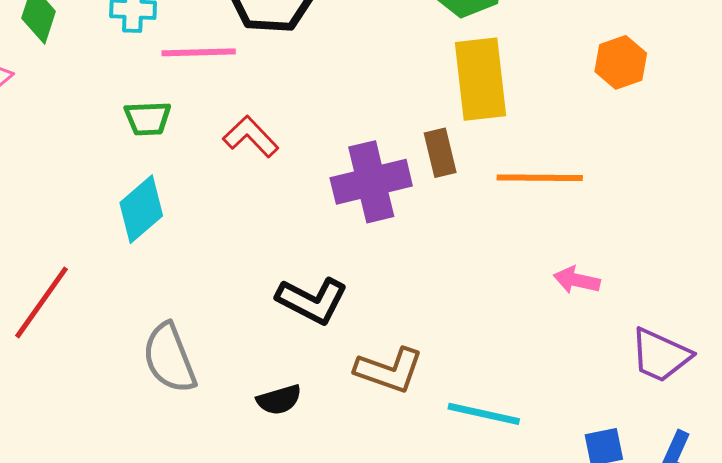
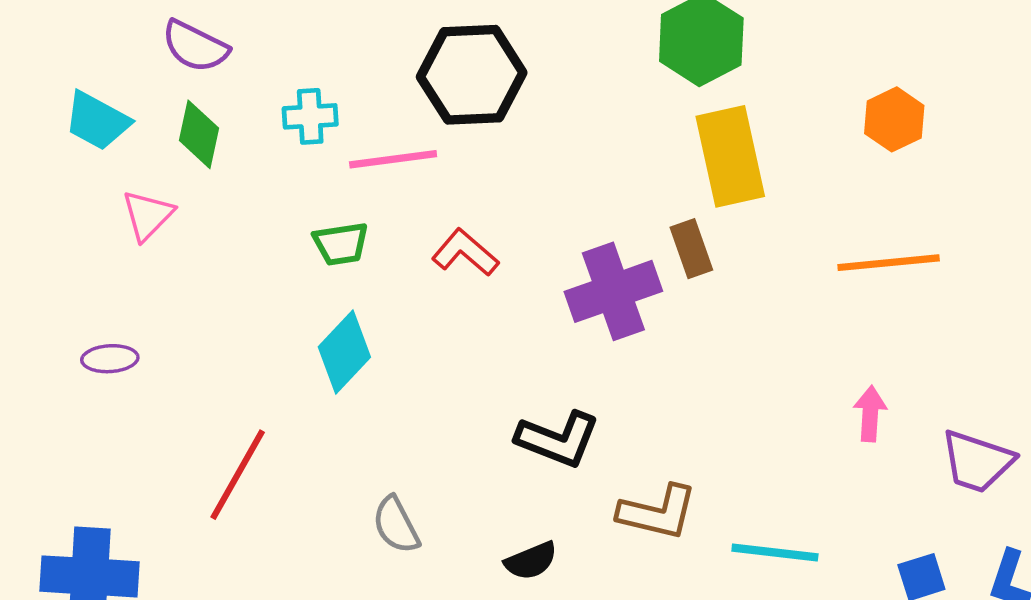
orange line: (540, 178) -> (889, 263), moved
pink arrow: (577, 280) -> (870, 414), moved, turned 87
gray semicircle: (169, 358) -> (396, 525), size x0.7

